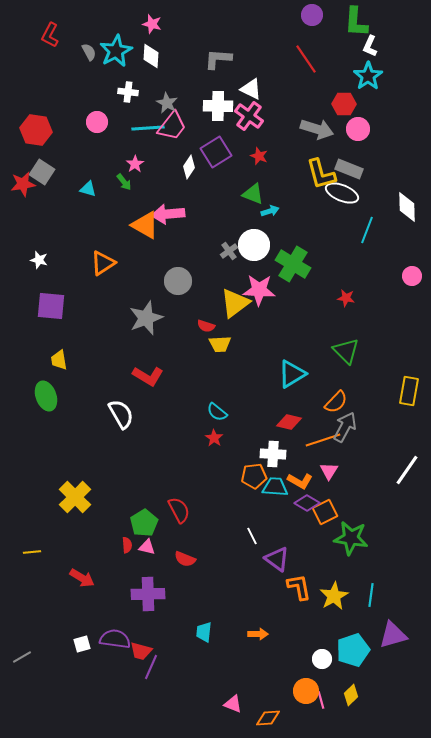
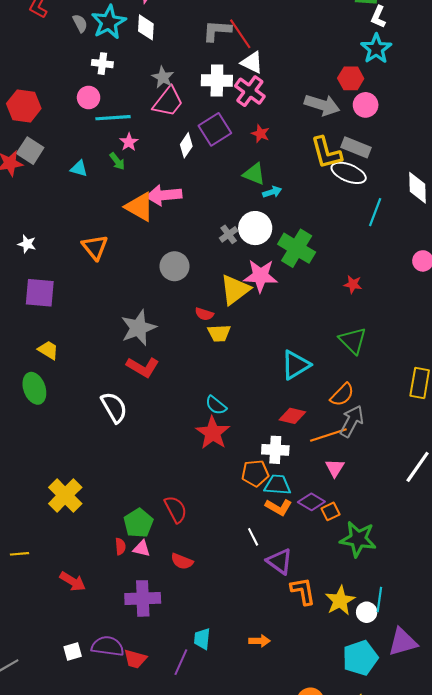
red line: (306, 59) -> (240, 34), moved
white cross: (128, 92) -> (102, 64), moved
cyan line: (148, 128) -> (113, 118), moved
orange triangle: (103, 263) -> (95, 247), turned -36
gray star: (146, 318) -> (138, 328), moved
yellow trapezoid: (59, 360) -> (48, 350), turned 130
red star: (214, 438) -> (213, 433), size x1.8
orange L-shape: (300, 481) -> (279, 507), moved
orange square: (325, 512) -> (331, 511), size x0.7
white circle: (322, 659) -> (367, 612), moved
purple line: (151, 667) -> (181, 662), moved

